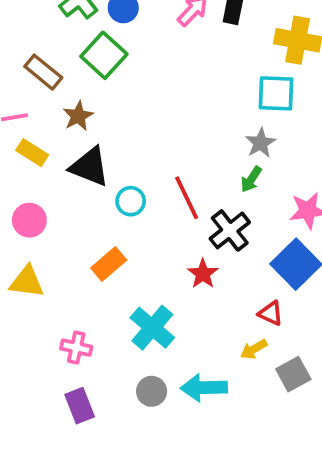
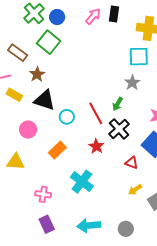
green arrow: (251, 179) -> (118, 104), moved
pink circle: (29, 220) -> (28, 130), moved
red star: (203, 274) -> (96, 146), moved
red triangle: (271, 313) -> (132, 163), moved
cyan arrow: (204, 388) -> (89, 225), moved
gray circle: (152, 391) -> (126, 229), moved

